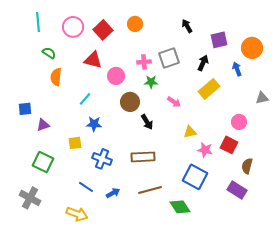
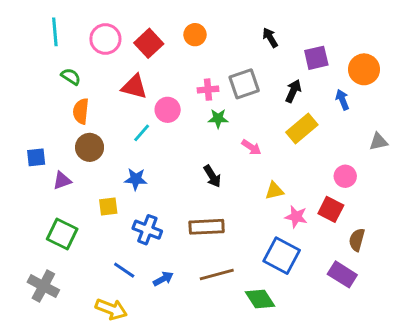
cyan line: (85, 99) -> (142, 133), moved
brown circle: (130, 102) -> (90, 147), moved

